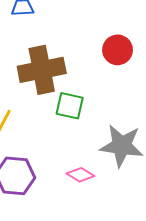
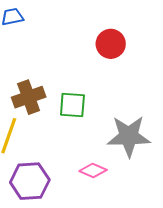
brown cross: (42, 70) -> (29, 97), moved, size x0.7

